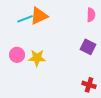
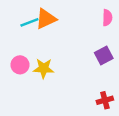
purple square: (88, 47) -> (104, 55), turned 35
red cross: (89, 85) -> (105, 100), turned -32

